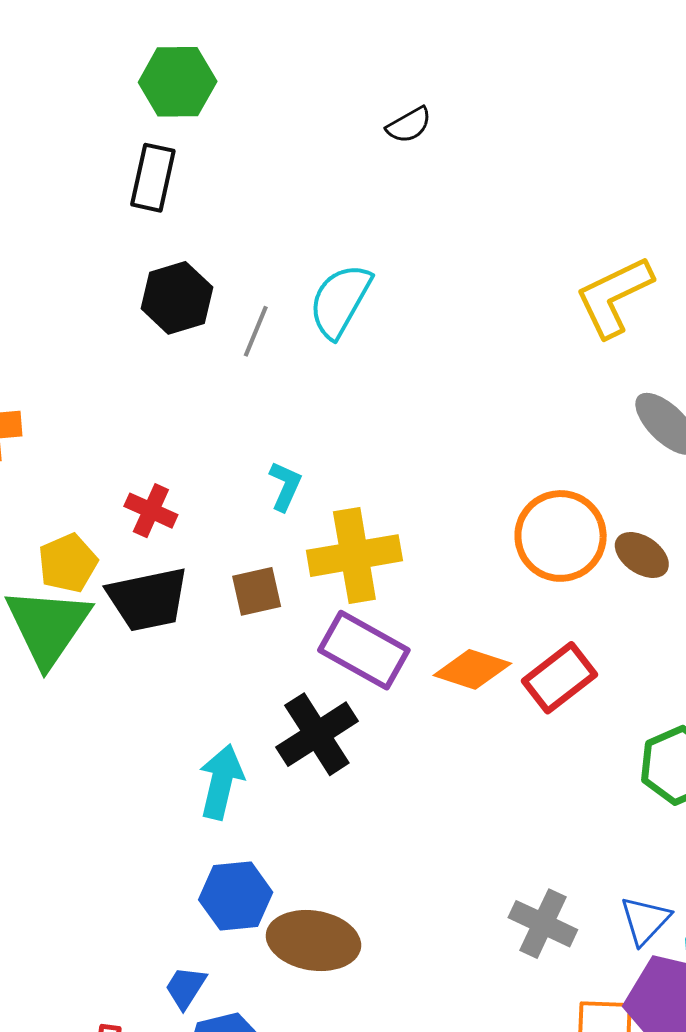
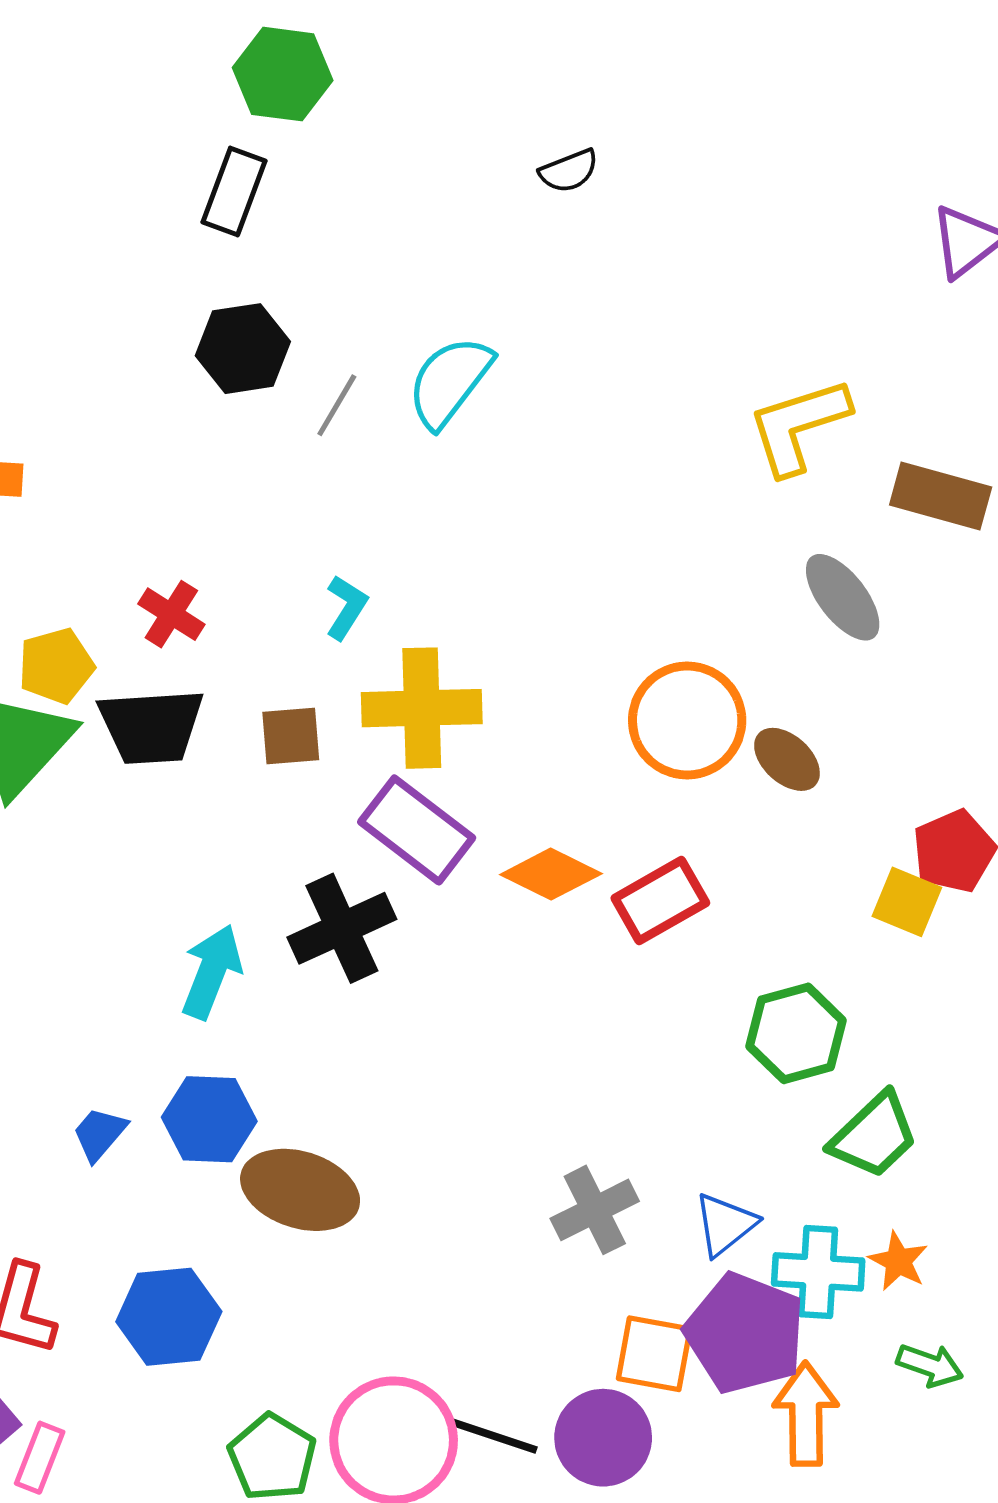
gray cross: (543, 924) -> (595, 1210), turned 30
blue trapezoid: (185, 987) -> (99, 1134), moved

